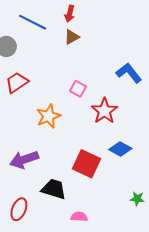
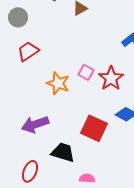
pink square: (78, 89) -> (86, 72), moved
orange star: (48, 116) -> (58, 83), turned -30

